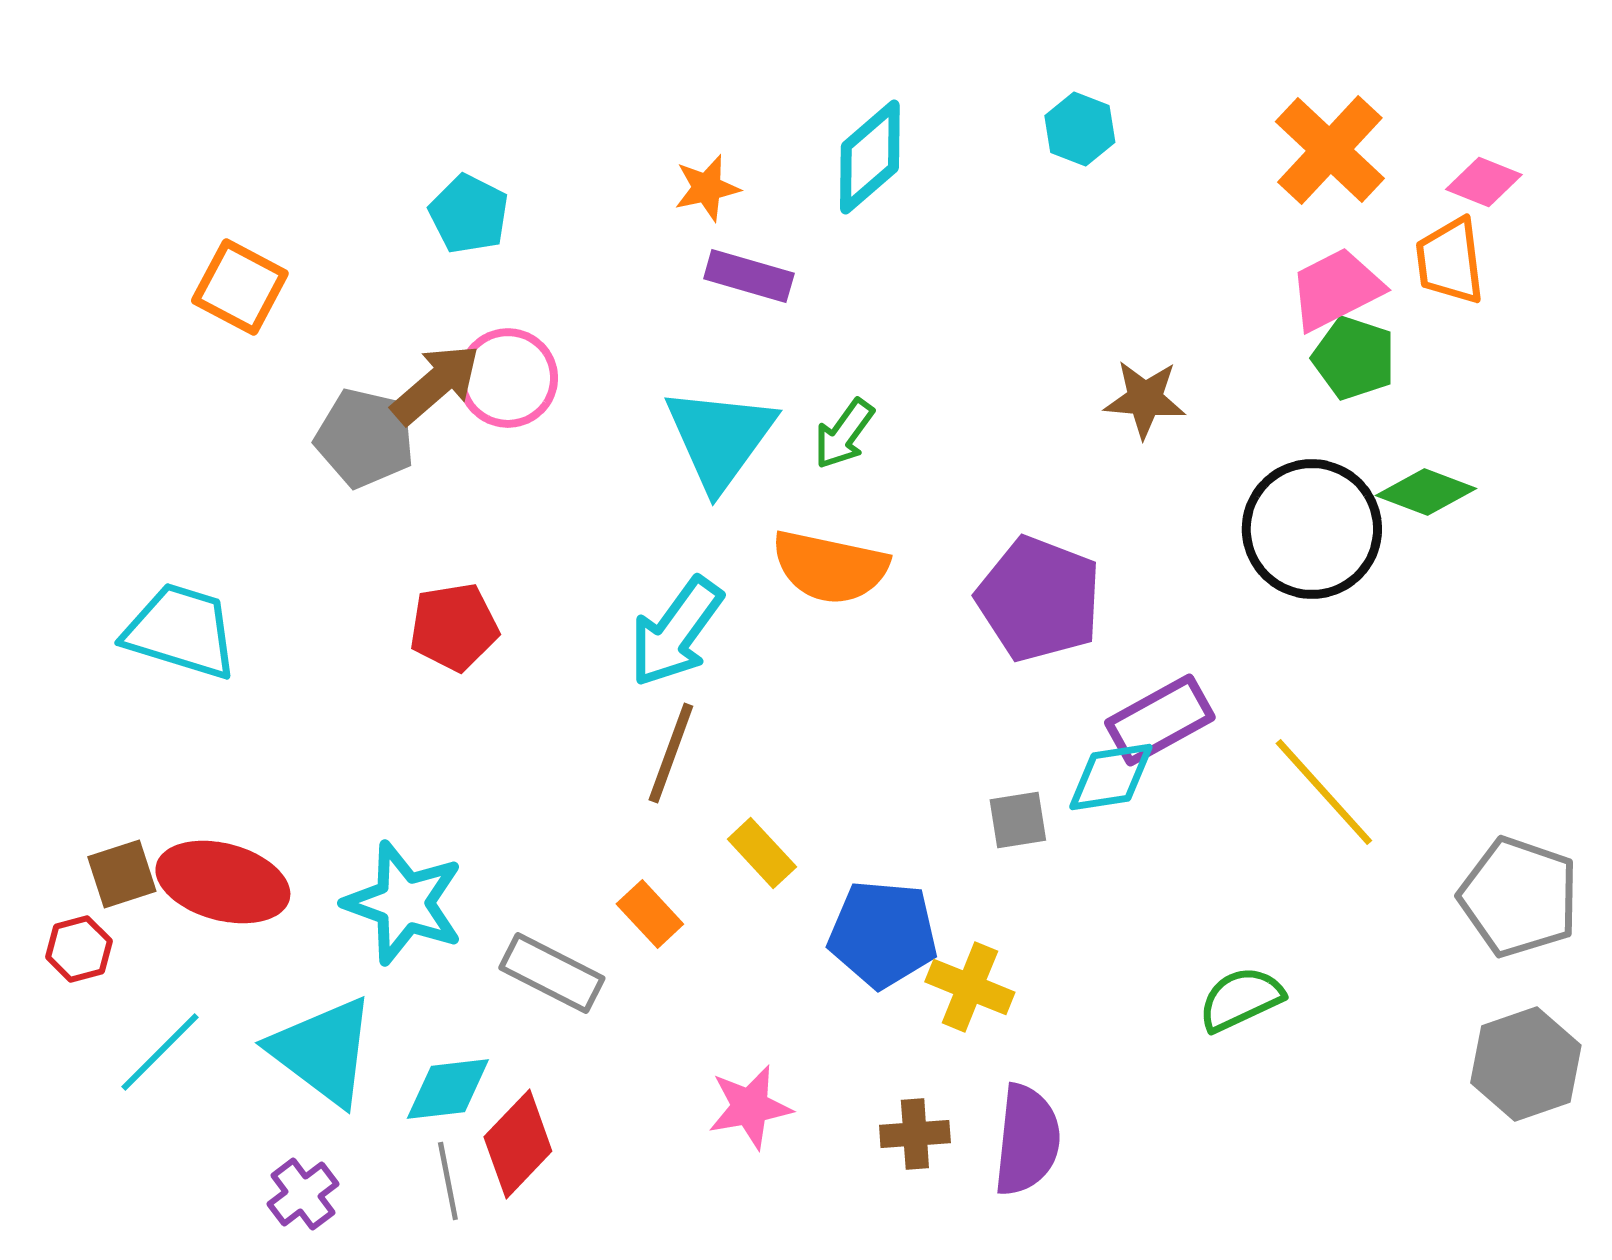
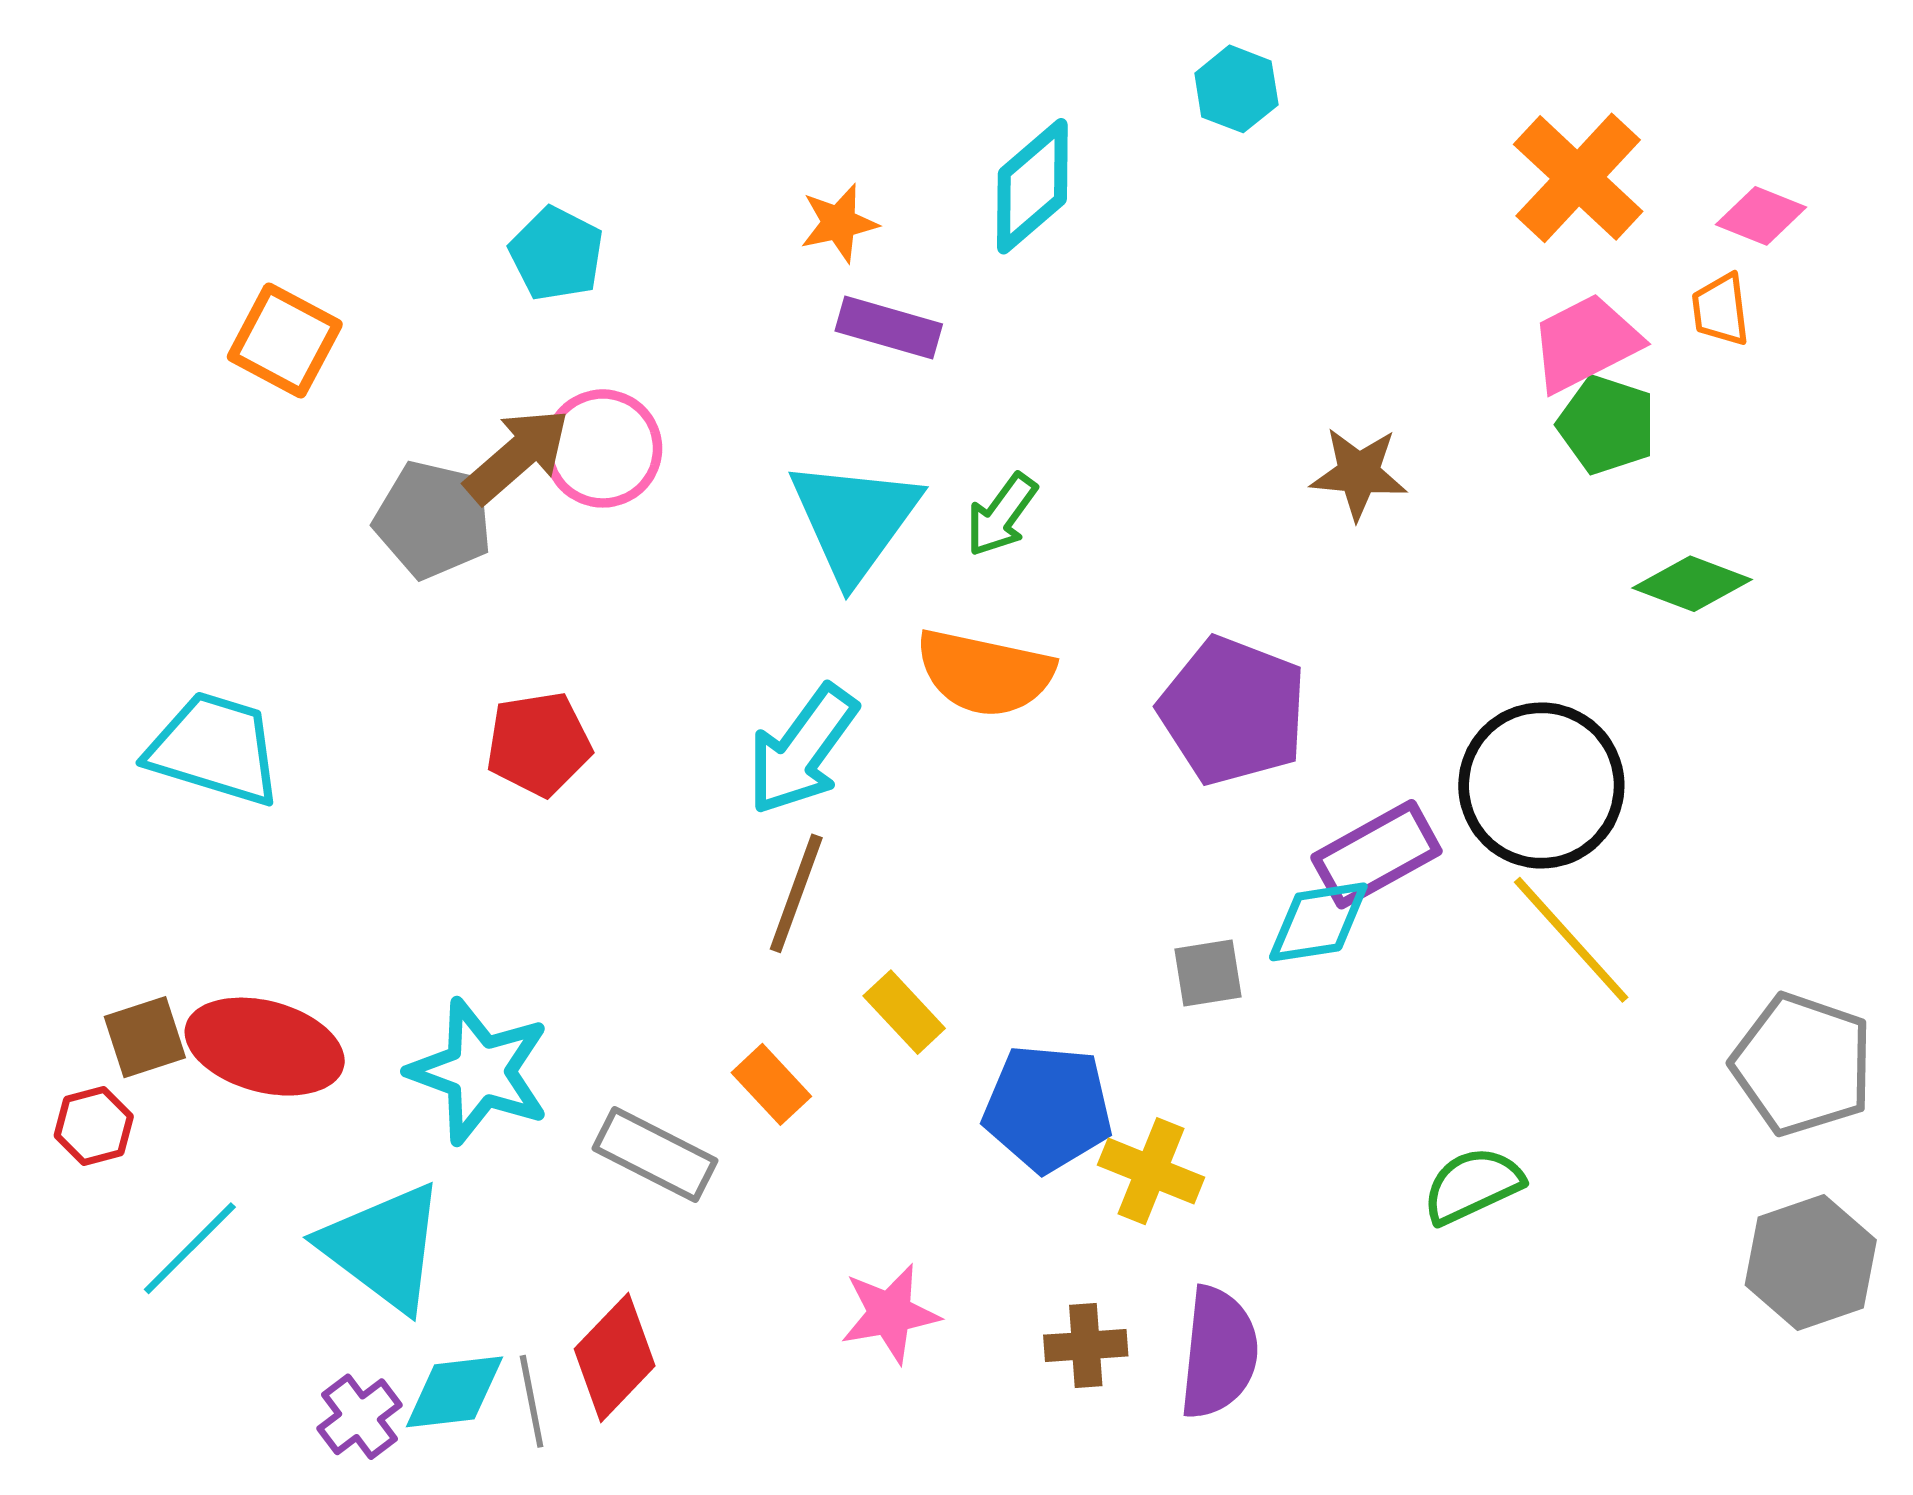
cyan hexagon: (1080, 129) -> (1236, 89), moved
orange trapezoid: (1450, 261) -> (1721, 310), size x0.7
black circle: (1312, 529) -> (1541, 785), moved
cyan diamond: (448, 1089) -> (454, 1392), moved

